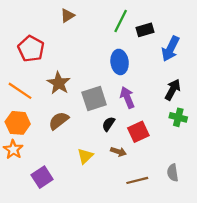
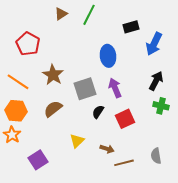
green line: (121, 21) -> (89, 15), moved
brown arrow: (118, 152) -> (107, 149), moved

